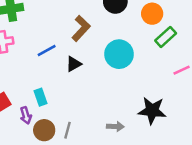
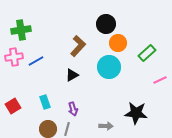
orange circle: (152, 14) -> (118, 43), moved
blue line: (47, 50) -> (36, 61), moved
purple arrow: (26, 115) -> (73, 109), moved

